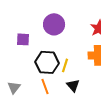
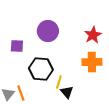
yellow line: (65, 65) -> (59, 82), moved
orange line: (45, 86) -> (21, 93), moved

